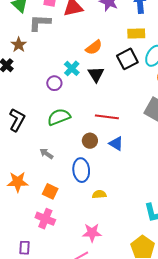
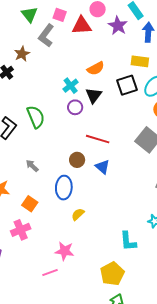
gray L-shape: (40, 23) -> (46, 35), turned -65
purple circle: (54, 83) -> (75, 107), moved
green semicircle: (59, 117) -> (36, 117), moved, turned 80
yellow semicircle: (99, 194) -> (78, 214), turned -48
pink cross: (45, 219) -> (21, 230), turned 36

